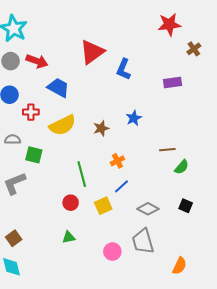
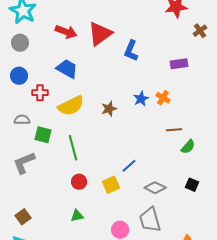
red arrow: (37, 61) -> (66, 32), moved
orange cross: (117, 161) -> (163, 98), moved, turned -32
green line: (82, 174) -> (73, 148), moved

